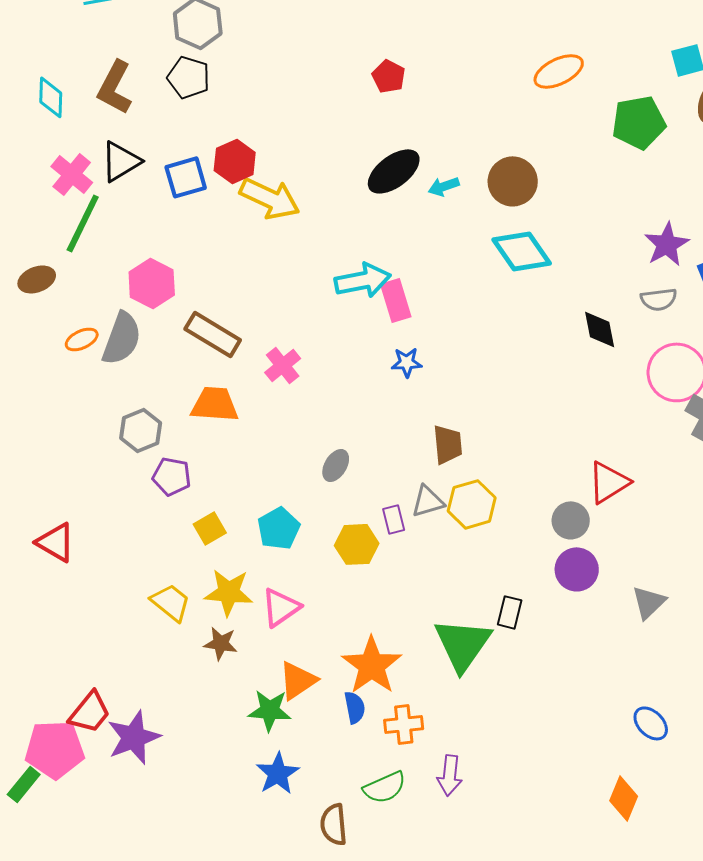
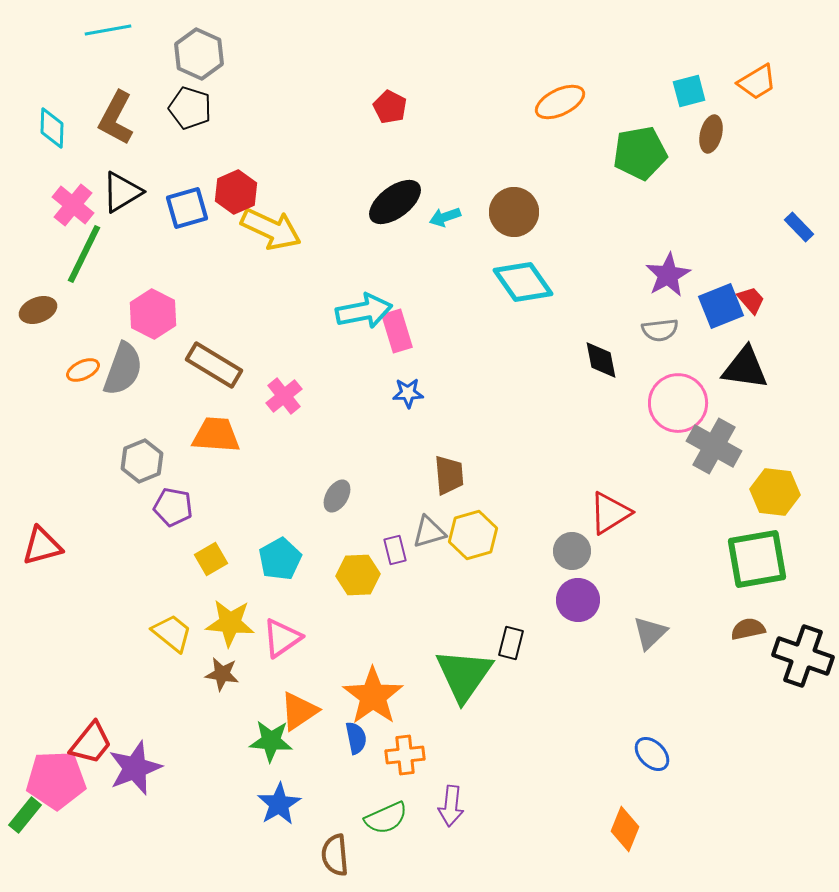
red triangle: (56, 542) -> (42, 546), moved, turned -45

